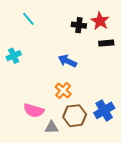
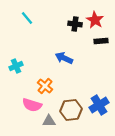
cyan cross: (14, 56) -> (16, 66), moved
orange cross: (63, 90) -> (45, 86), moved

